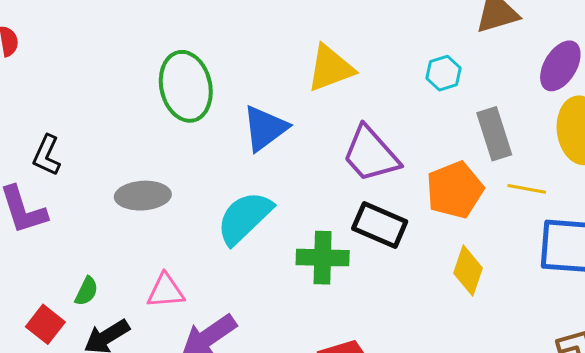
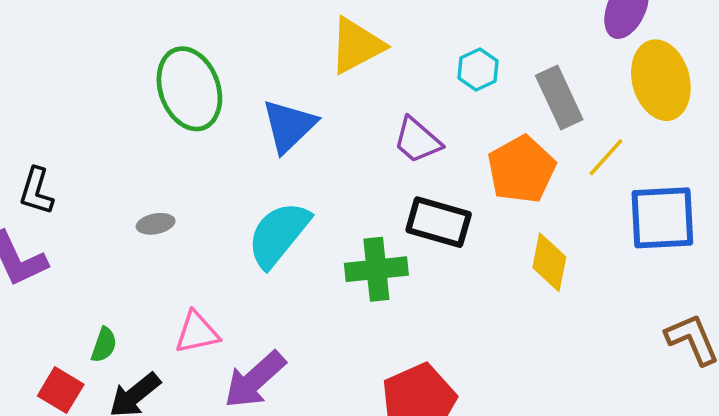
cyan hexagon: (444, 73) -> (478, 70), moved
purple trapezoid: (371, 154) -> (417, 140), size x0.7
yellow line: (527, 189) -> (606, 157), turned -51
gray ellipse: (143, 196) -> (156, 224), size x0.6

